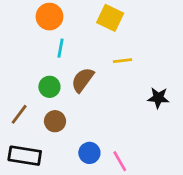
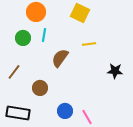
green circle: (49, 87) -> (23, 38), moved
brown line: (19, 114) -> (14, 72), moved

